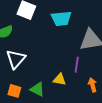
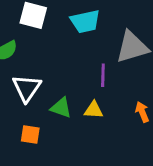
purple line: (77, 65) -> (103, 75), moved
green triangle: (37, 89) -> (61, 108), moved

